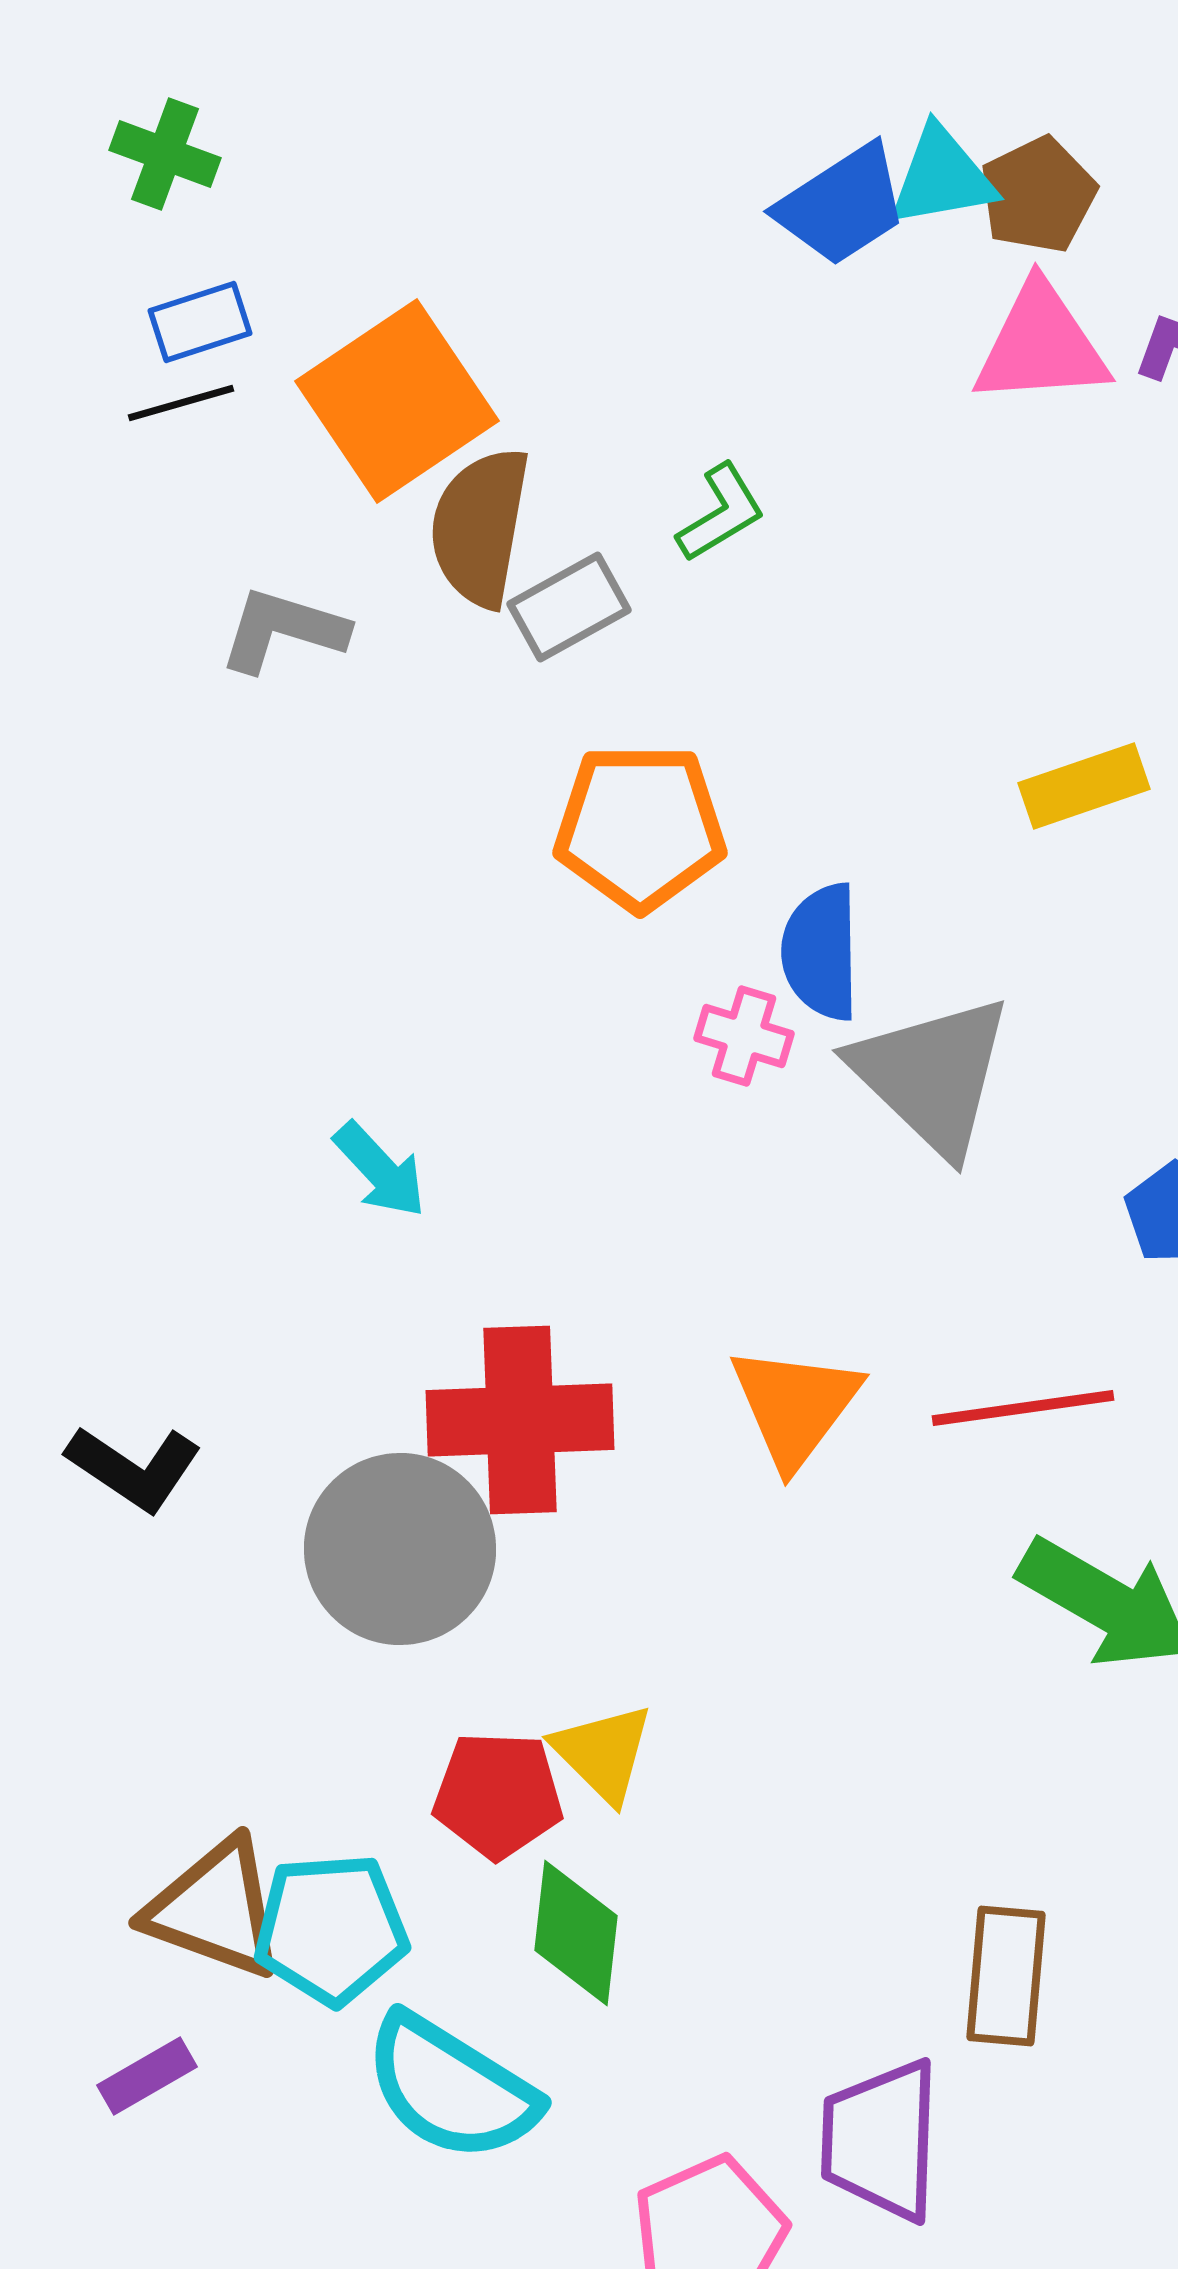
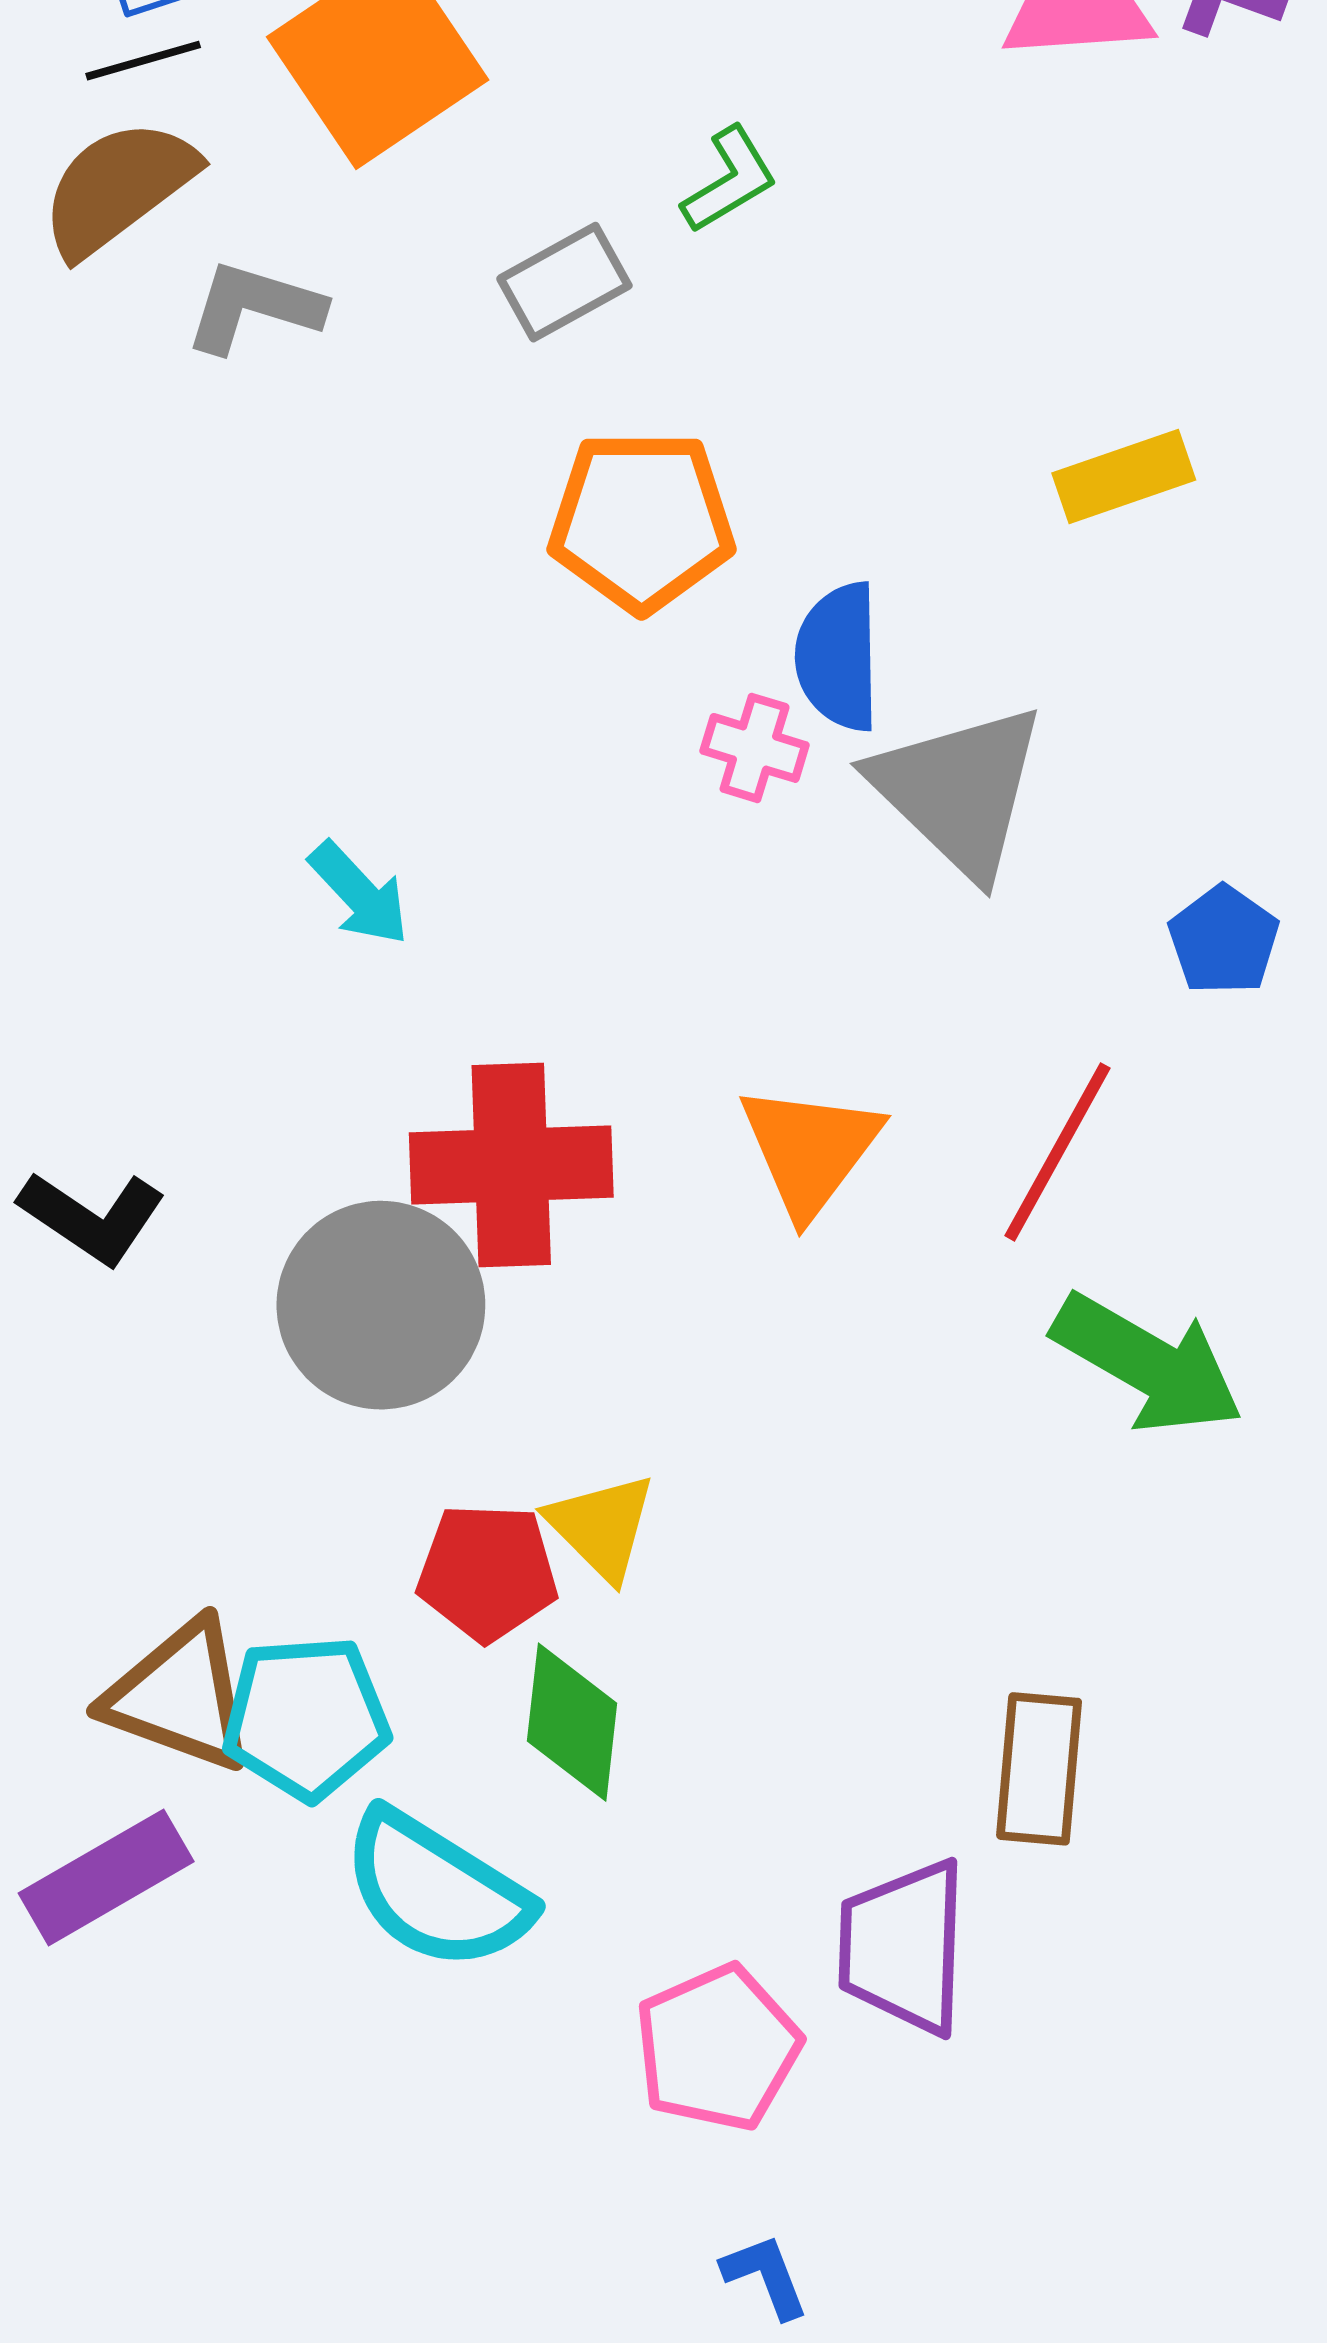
brown semicircle: (480, 527) -> (118, 188), moved, turned 43
red line: (1023, 1408) -> (1058, 1152), turned -53
purple rectangle: (147, 2076) -> (106, 1877), size x1.6

